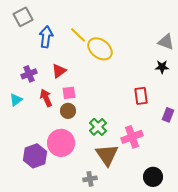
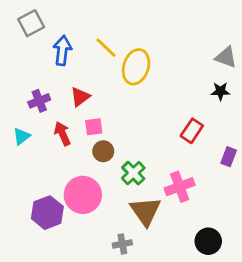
yellow ellipse: (100, 49) -> (136, 67), turned 70
red rectangle: (141, 96) -> (192, 131), turned 42
brown circle: (68, 111) -> (103, 151), moved

